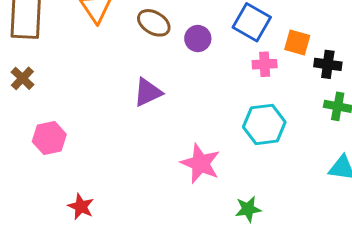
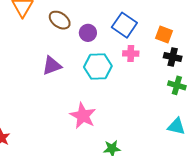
orange square: (297, 42) -> (164, 34), moved
cyan hexagon: (264, 124) -> (98, 67), moved

